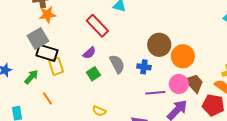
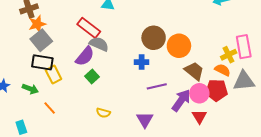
gray square: (38, 38) -> (41, 40), moved
purple semicircle: (89, 53) -> (85, 56), size x1.5
gray semicircle: (117, 64) -> (99, 44), moved, turned -30
green arrow: (31, 77) -> (30, 89), turned 77
pink circle: (179, 84) -> (199, 93), moved

